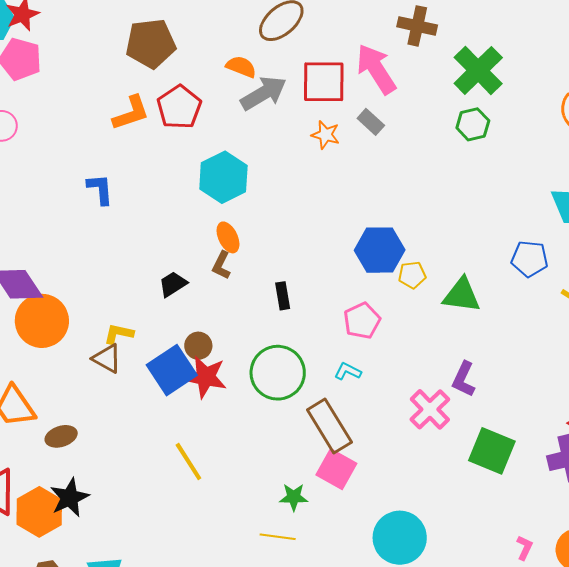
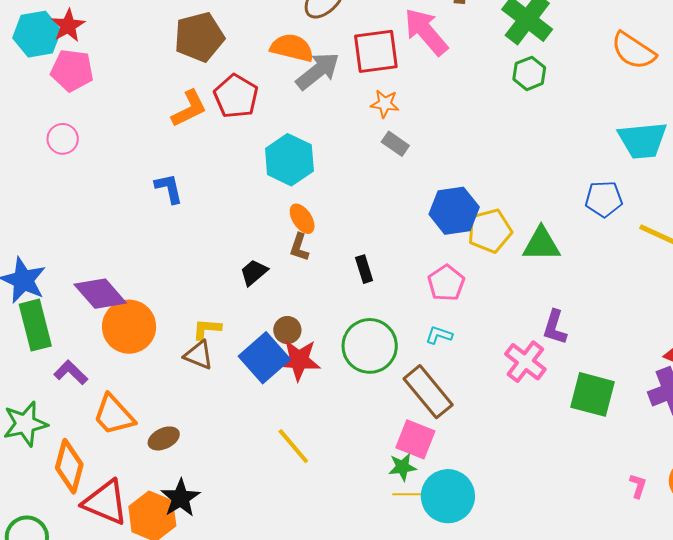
orange semicircle: (241, 67) -> (292, 48), size x1.4
gray rectangle: (371, 122) -> (395, 144), moved
yellow pentagon: (412, 275) -> (490, 231), size x1.6
pink square: (336, 469) -> (415, 439), moved
yellow line: (278, 537) -> (410, 494), moved
cyan circle: (400, 538) -> (448, 496), moved

